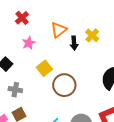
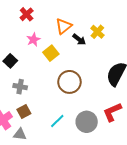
black arrow: (74, 43) -> (79, 40), turned -48
yellow square: (44, 68) -> (51, 53), moved

